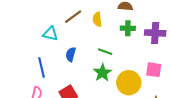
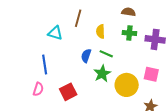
brown line: (73, 17) -> (78, 18), turned -42
yellow semicircle: (97, 19) -> (100, 31), moved
blue semicircle: (71, 54) -> (86, 56), moved

